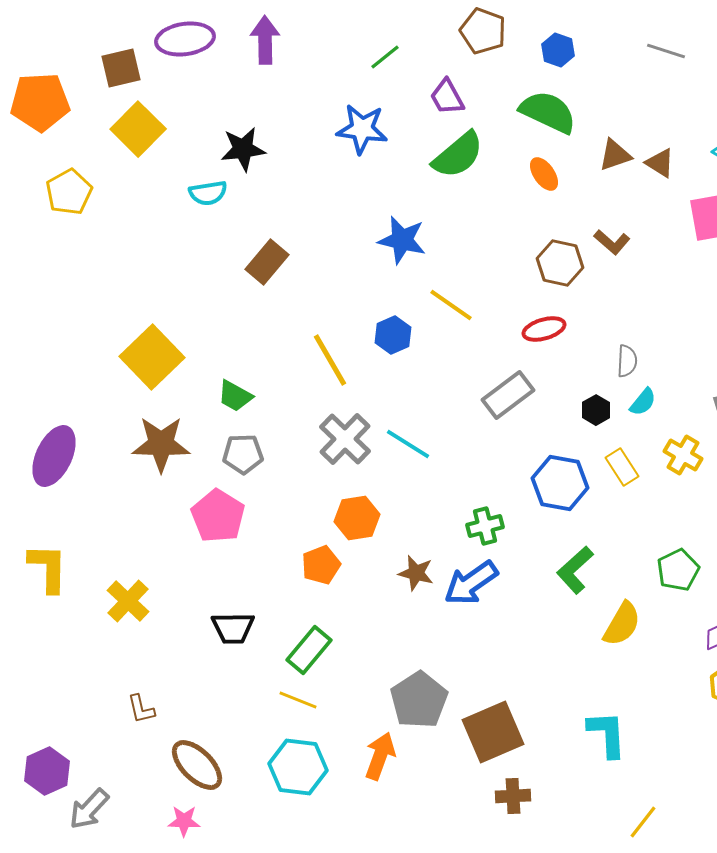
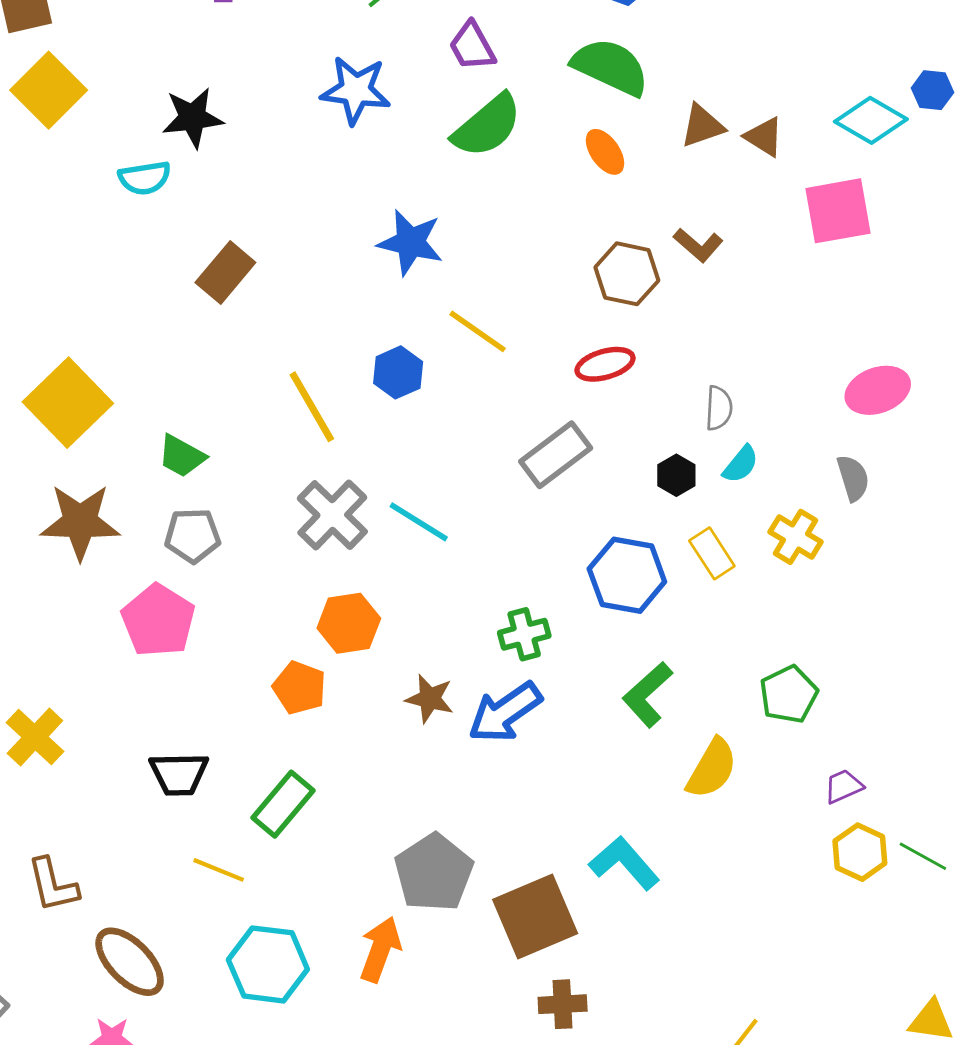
orange pentagon: (321, 565) -> (299, 688), turned -30
yellow line: (298, 700) -> (219, 870), moved
brown L-shape: (141, 709) -> (53, 885), size x1.4
cyan L-shape: (607, 734) -> (624, 863), moved, turned -38

